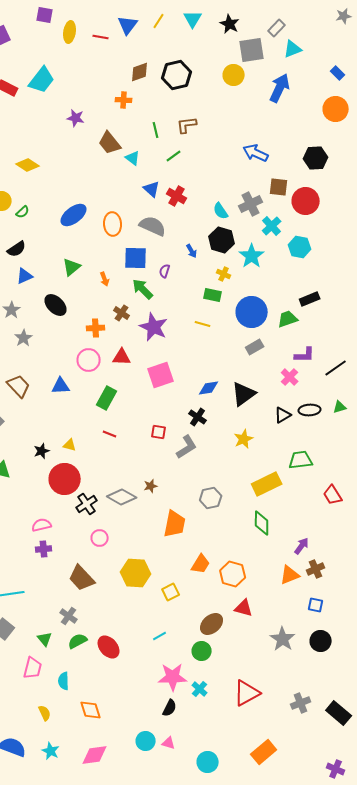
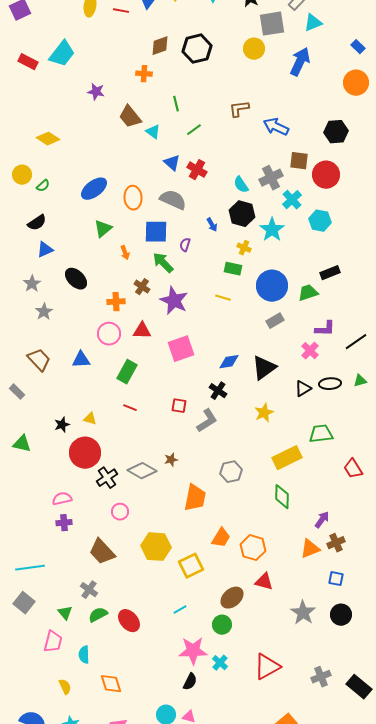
brown L-shape: (187, 125) -> (239, 109), moved
green triangle: (72, 267) -> (103, 229), moved
yellow square: (171, 592) -> (191, 566), size x1.4

